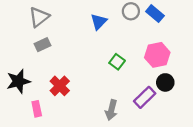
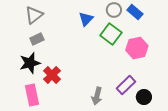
green square: (117, 62) -> (111, 34), moved, size x1.5
black star: (18, 81) -> (30, 63), moved
black circle: (165, 82) -> (144, 97), moved
pink rectangle: (37, 109) -> (32, 95), size x1.5

